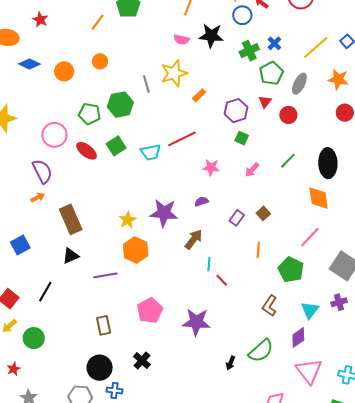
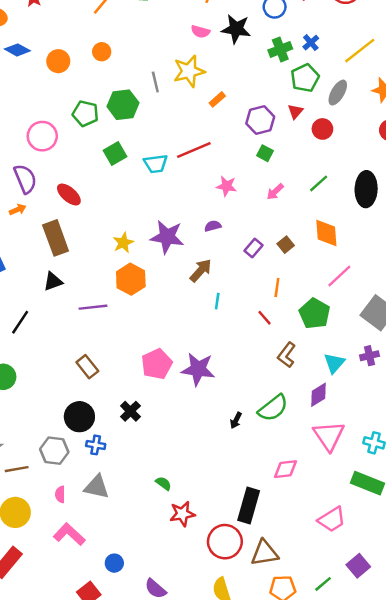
red ellipse: (87, 151) -> (69, 195), moved
orange diamond: (319, 198) -> (326, 233), moved
red line: (222, 280) -> (265, 318), moved
pink pentagon: (150, 311) -> (157, 364), moved
brown rectangle: (104, 325) -> (87, 367), turned -30

